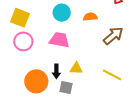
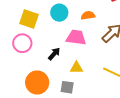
yellow square: (20, 18) -> (29, 19), moved
pink trapezoid: (59, 40) -> (76, 37), moved
black arrow: (56, 71) -> (54, 54), moved, turned -136

